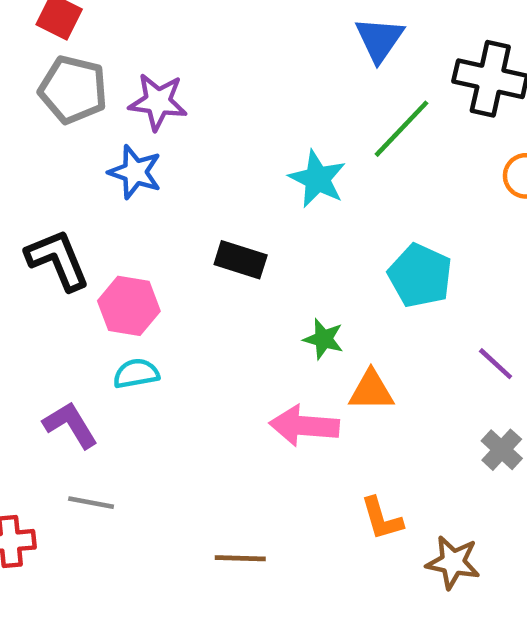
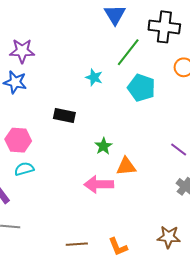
cyan star: (317, 179) -> (94, 77), size x0.7
cyan pentagon: (420, 276) -> (141, 88), moved
green star: (324, 339) -> (103, 146), turned 30
orange L-shape: (382, 519) -> (118, 247), moved

